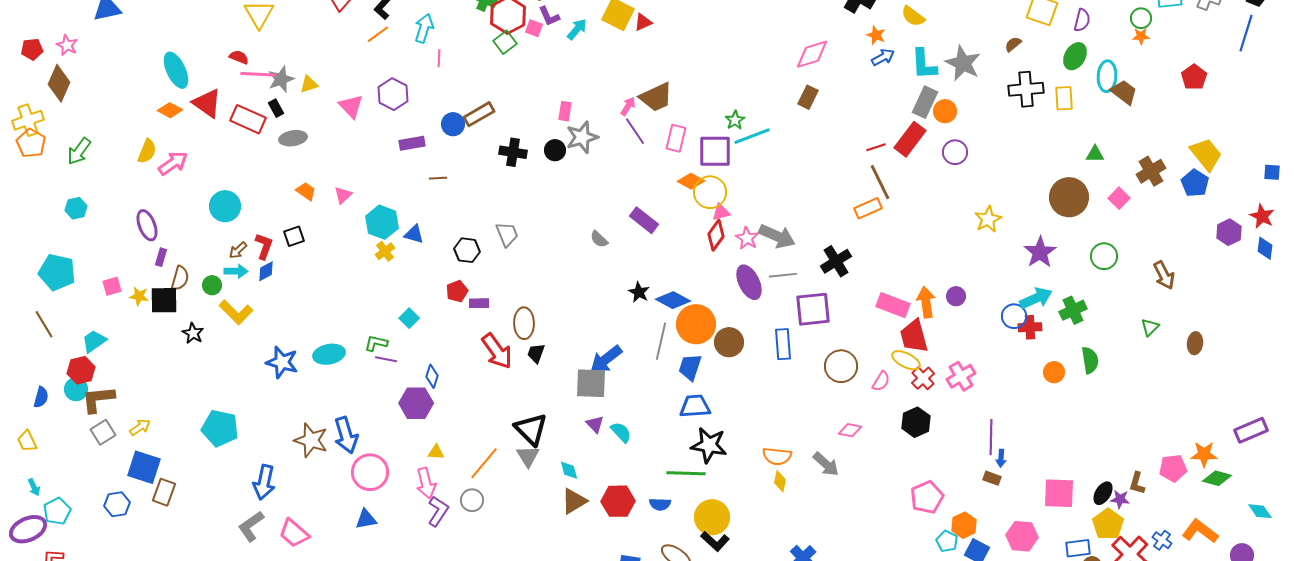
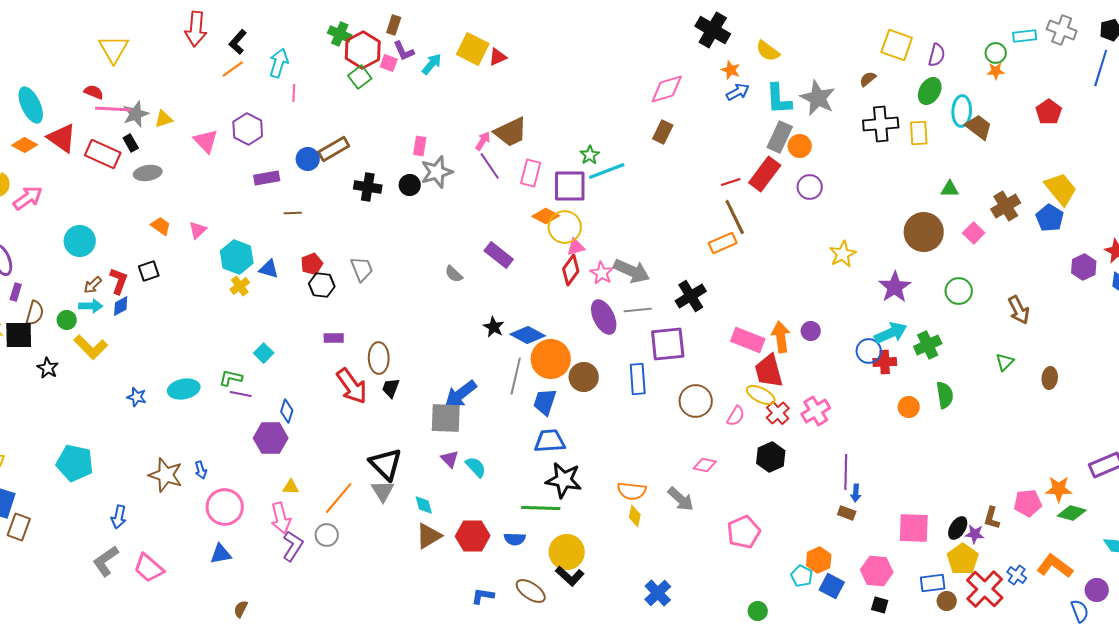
red pentagon: (457, 291) -> (312, 264), moved
blue star: (282, 362) -> (137, 397), size x0.6
blue arrow: (346, 435) -> (201, 470), size x0.5
blue arrow: (264, 482) -> (119, 517), size x0.7
pink pentagon: (927, 497) -> (744, 532), moved

